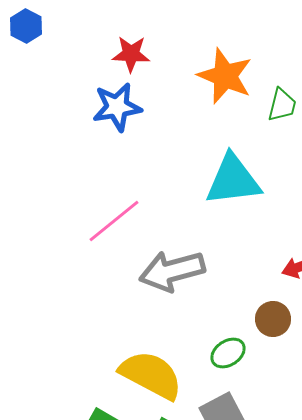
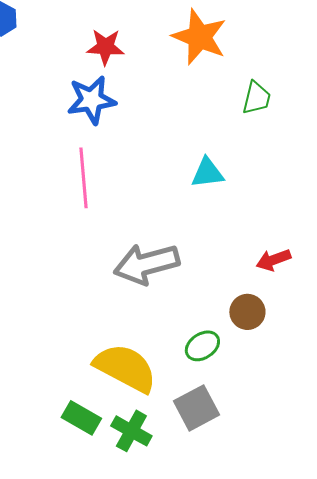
orange star: (225, 76) -> (199, 37), moved
cyan triangle: (233, 180) -> (207, 173), size x0.6
pink line: (114, 221) -> (83, 178), moved, turned -56

